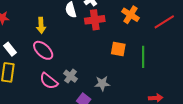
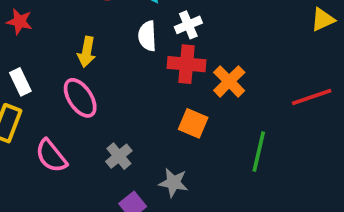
orange cross: (130, 15) -> (229, 81), moved
orange square: (118, 49) -> (193, 123), moved
pink semicircle: (49, 81) -> (51, 156), moved

